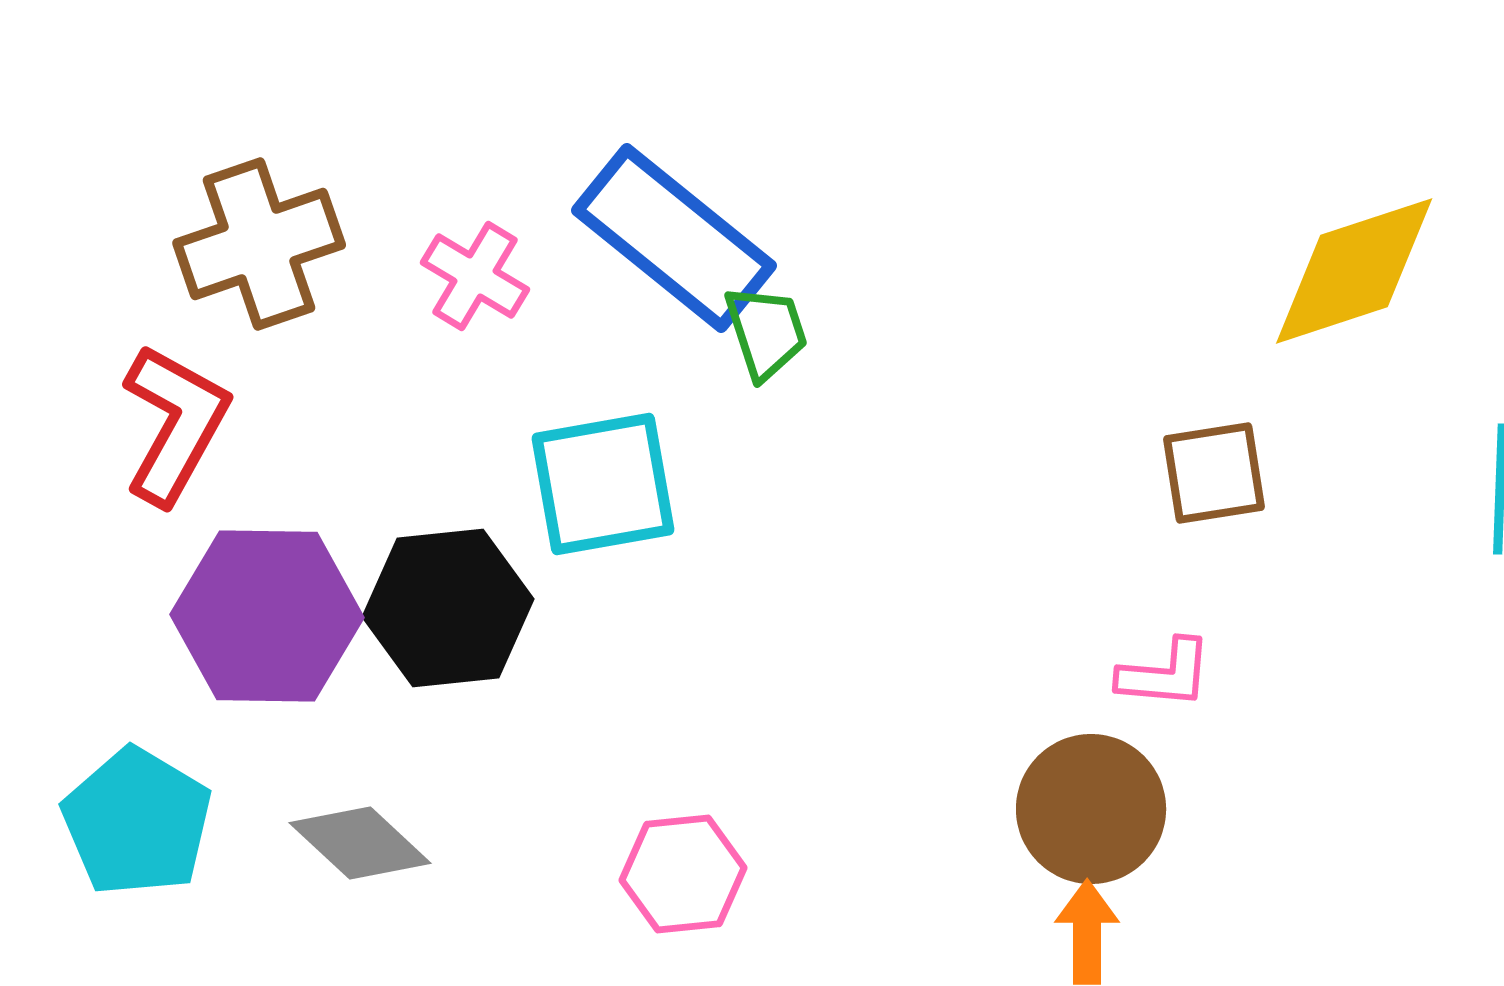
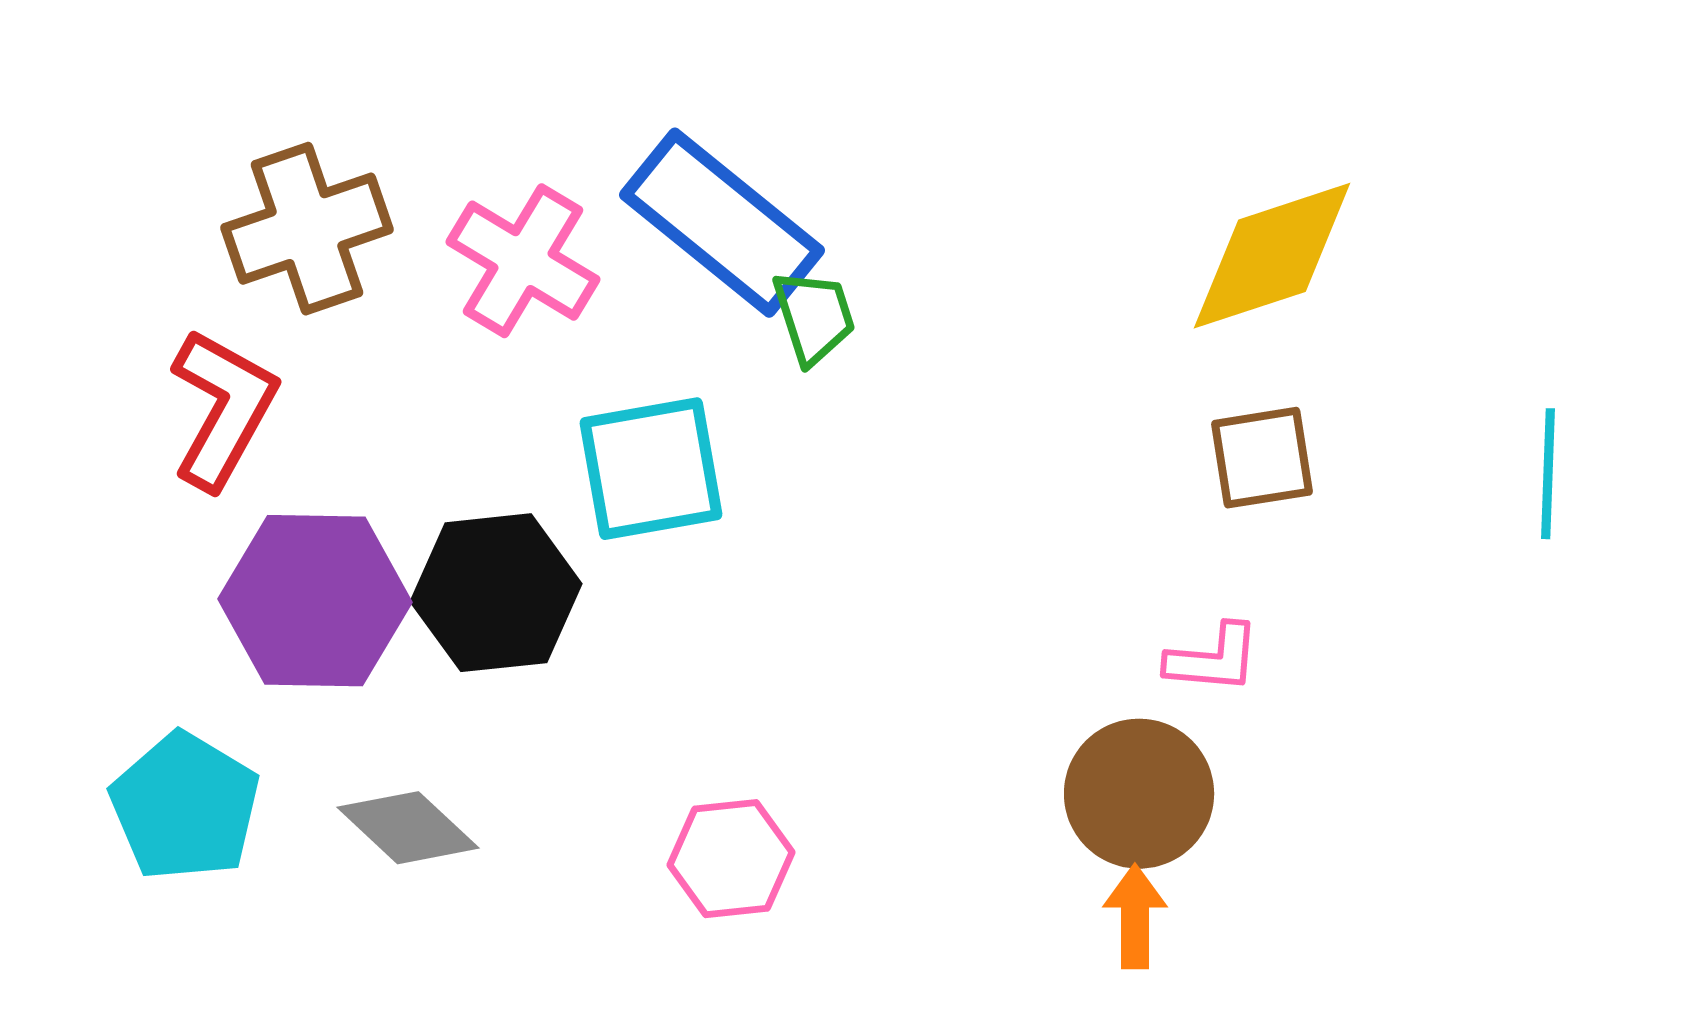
yellow diamond: (1354, 271) -> (1272, 256), moved
pink cross: (475, 276) -> (523, 261), size x1.4

